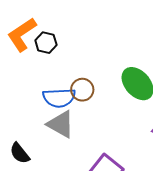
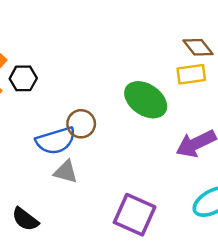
gray triangle: (61, 124) -> (66, 172), size x0.7

